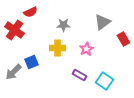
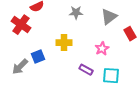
gray star: (63, 25) -> (76, 13), moved
pink star: (86, 49) -> (102, 49), moved
cyan square: (104, 81) -> (111, 76), turned -30

